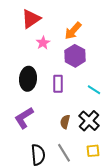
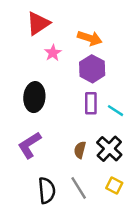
orange arrow: (73, 31) -> (90, 38), turned -114
purple rectangle: (58, 84) -> (91, 103), moved
yellow square: (93, 151) -> (114, 186), turned 32

